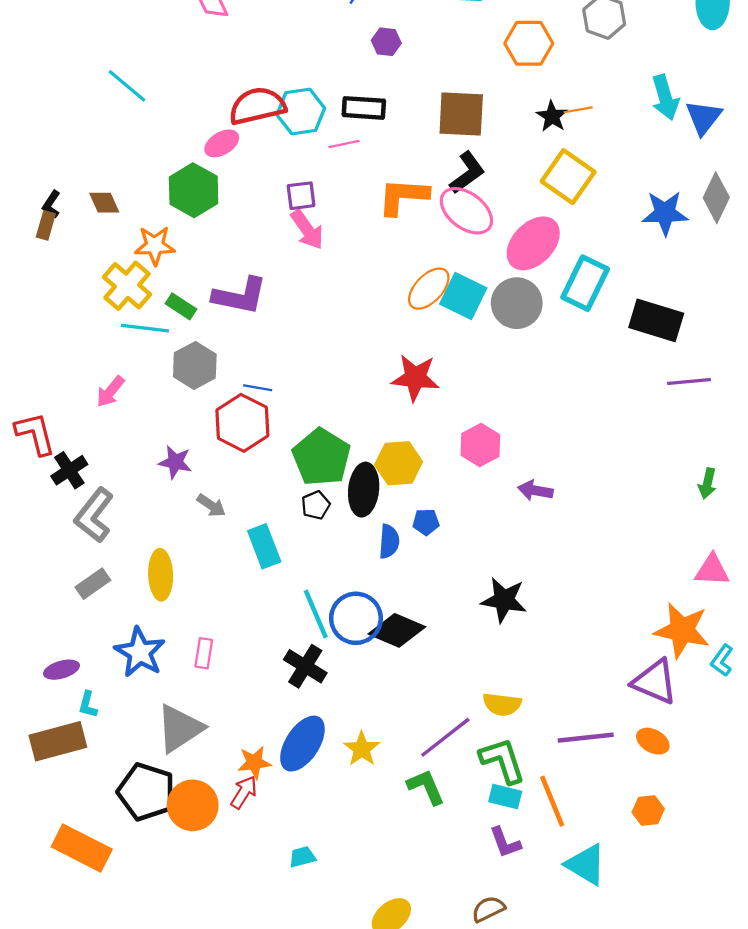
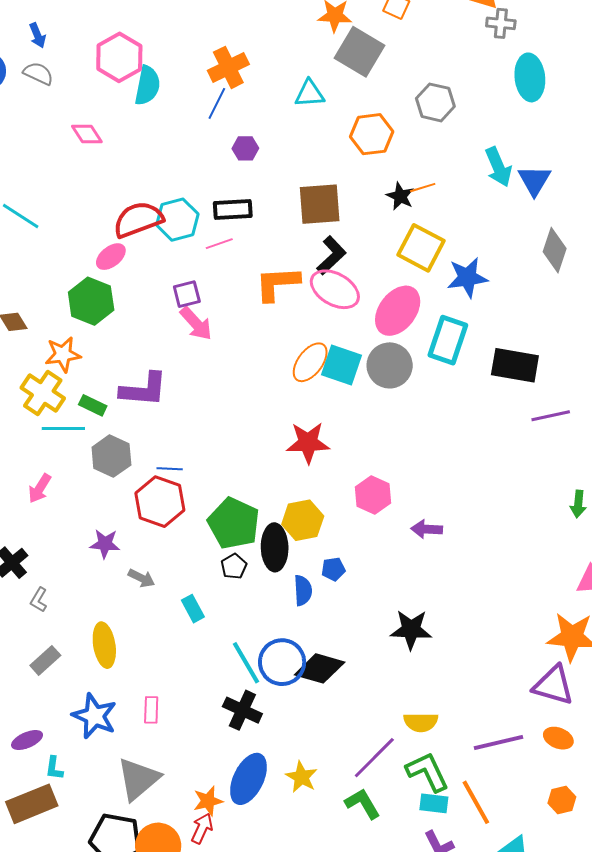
blue star: (665, 213) -> (467, 278), moved
gray L-shape: (94, 515) -> (39, 600), size x0.5
cyan rectangle: (264, 546) -> (193, 609), size x0.7

